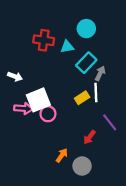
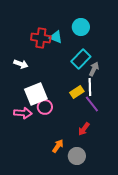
cyan triangle: (67, 47) -> (56, 37), moved, turned 32
white arrow: (15, 76) -> (21, 64), moved
pink arrow: (23, 108) -> (23, 113), moved
purple line: (110, 122) -> (92, 104), moved

